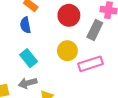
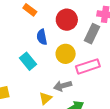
blue semicircle: (25, 25) -> (42, 37), moved
gray arrow: (28, 83) -> (63, 86), moved

